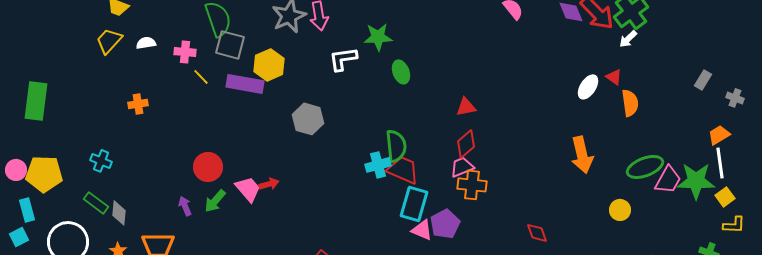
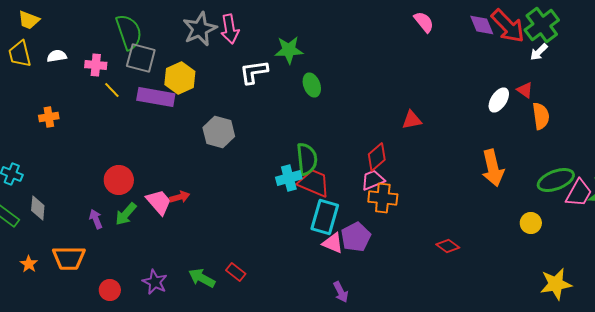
yellow trapezoid: (109, 41) -> (20, 54), turned -56
red triangle: (466, 107) -> (412, 120), moved
gray diamond: (119, 213) -> (38, 208), moved
red diamond: (537, 233) -> (448, 246), turned -35

